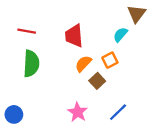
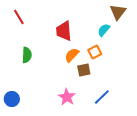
red line: (27, 31) -> (19, 17), moved, turned 49
green semicircle: (31, 64) -> (27, 55), size x0.7
brown square: (97, 81) -> (84, 70), turned 32

